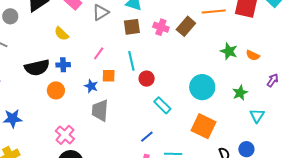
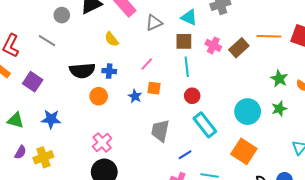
cyan line: (131, 61) -> (187, 67), moved
green star: (240, 93) -> (279, 109), moved
cyan rectangle: (162, 105) -> (205, 125), size x1.4
gray trapezoid: (100, 110) -> (160, 131), moved

